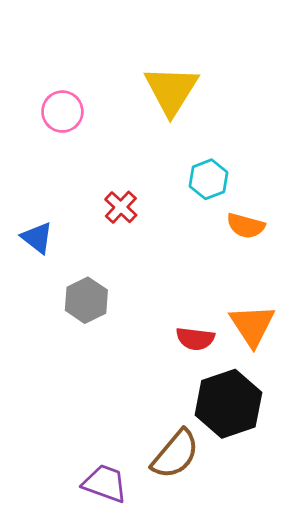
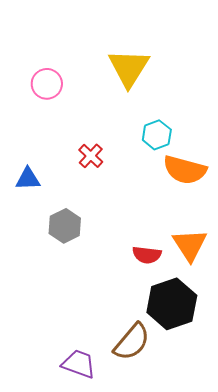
orange semicircle: (246, 226) -> (185, 170), size x1.5
blue triangle: (37, 238) -> (28, 179), turned -40

